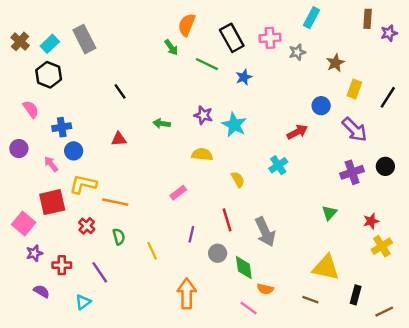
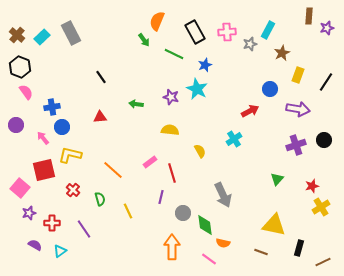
cyan rectangle: (312, 18) -> (268, 30), moved
black hexagon: (49, 75) -> (20, 67), moved
cyan star: (234, 125) -> (197, 89), moved
purple arrow: (354, 129) -> (298, 109), turned -35
orange line: (115, 202) -> (113, 170), moved, turned 30
red line: (227, 220) -> (172, 173), moved
orange arrow: (187, 294) -> (172, 247), moved
cyan triangle: (83, 302) -> (60, 251), moved

